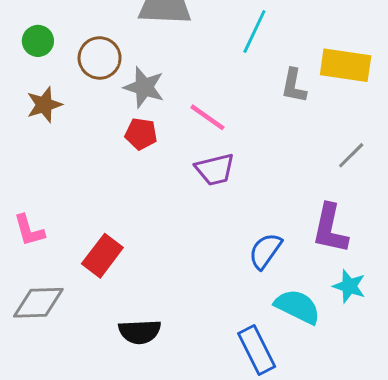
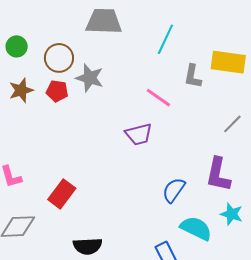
pink line: (207, 117) -> (158, 98), moved
red pentagon: (141, 134) -> (57, 91), moved

